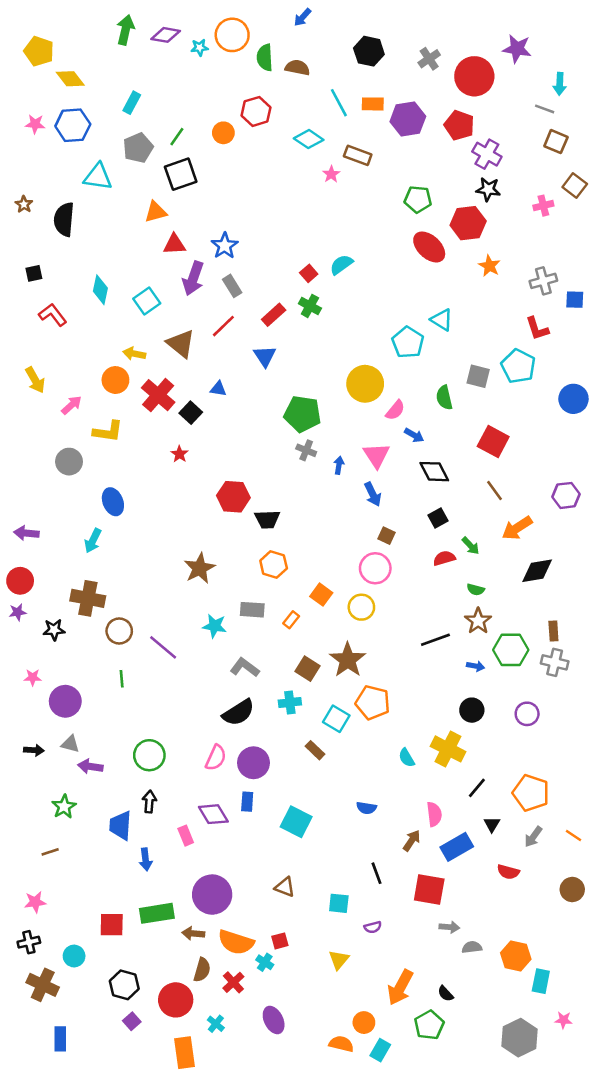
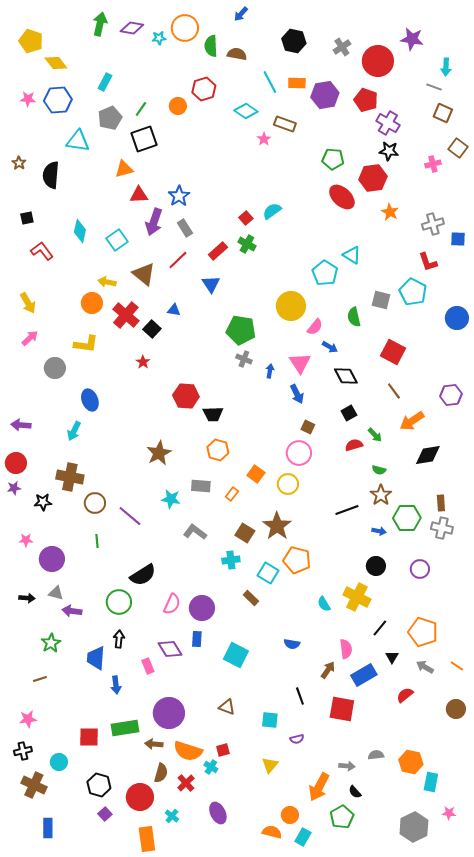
pink arrow: (72, 405) -> (30, 338), moved
black semicircle: (238, 713) -> (143, 575), moved
gray arrow: (533, 837) -> (425, 667), turned 84
red semicircle: (508, 872) -> (405, 695), turned 126
gray arrow: (449, 927) -> (347, 766), moved

